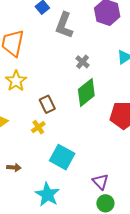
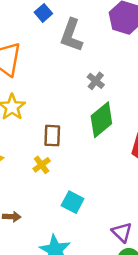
brown rectangle: (47, 104) -> (52, 136), turned 30
cyan square: (62, 157) -> (73, 202), size x0.7

